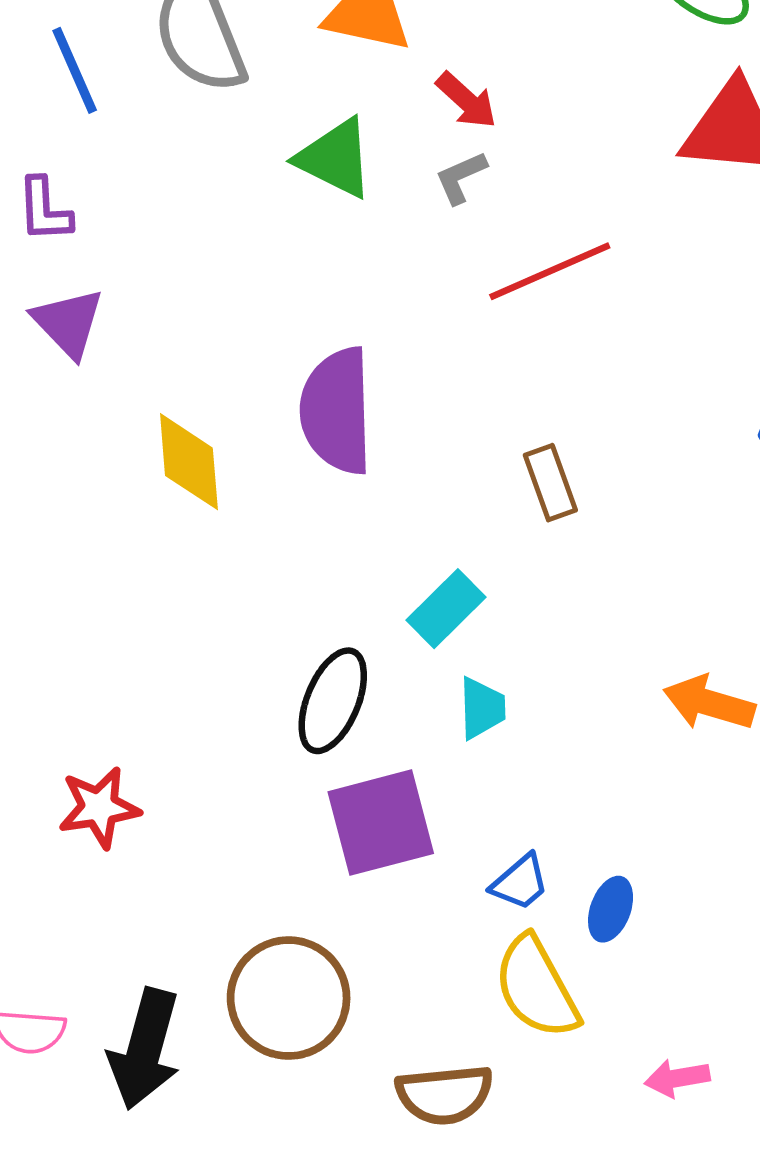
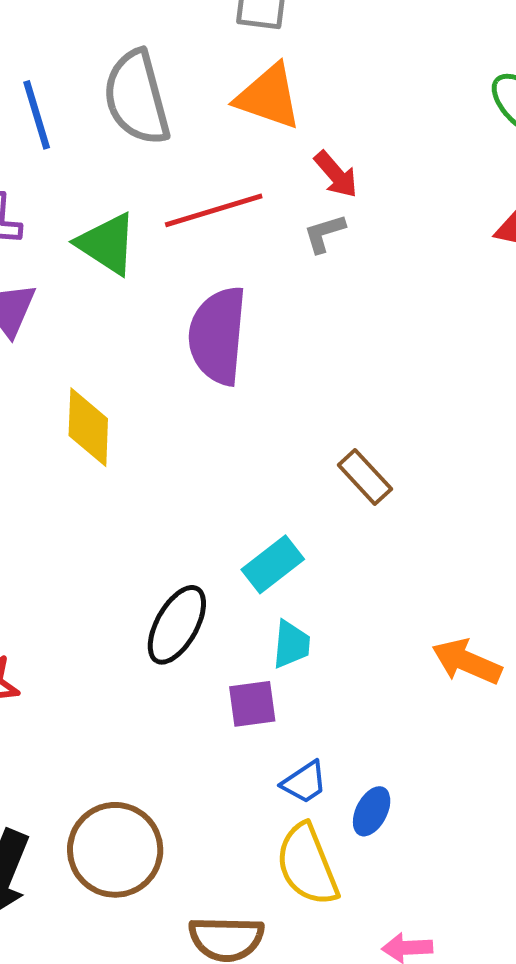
green triangle: (335, 158) -> (107, 244), moved
red line: (550, 271) -> (214, 210), moved
purple semicircle: (337, 411) -> (218, 336), moved
brown rectangle: (550, 483) -> (365, 477), turned -30
purple square: (381, 823) -> (252, 704), moved, size x0.6

